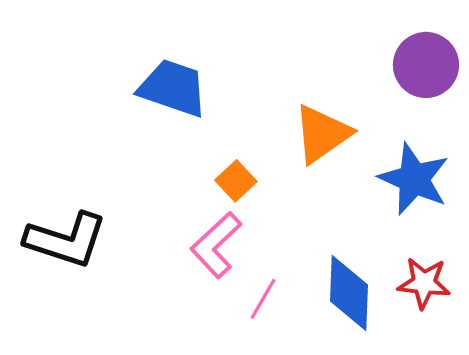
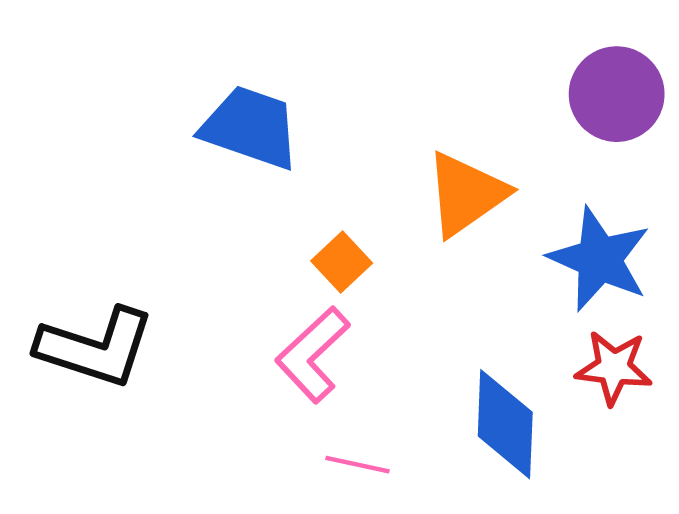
red star: (424, 283) -> (614, 368), moved
pink line: (263, 299) -> (358, 465), moved, turned 72

